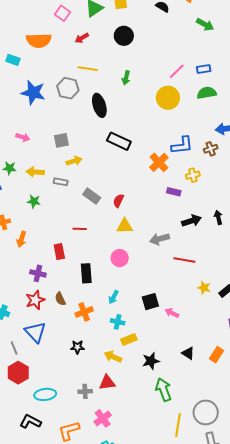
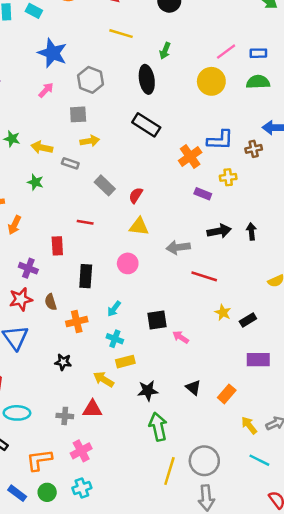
gray hexagon: (68, 88) -> (90, 80), moved
black ellipse: (99, 105) -> (147, 79), moved
pink arrow: (23, 137) -> (46, 90), moved, turned -72

